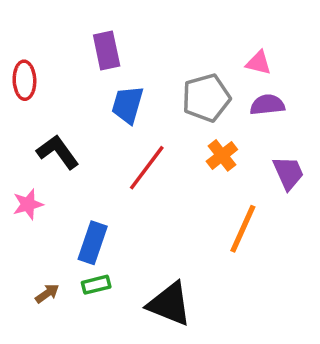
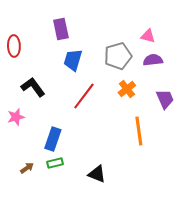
orange line: (243, 229) -> (139, 131), turned -32
black triangle: (169, 304) -> (97, 174), size x0.7

